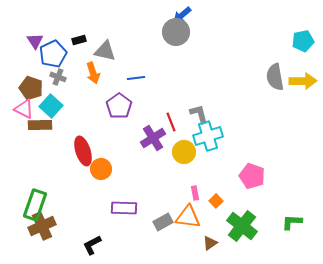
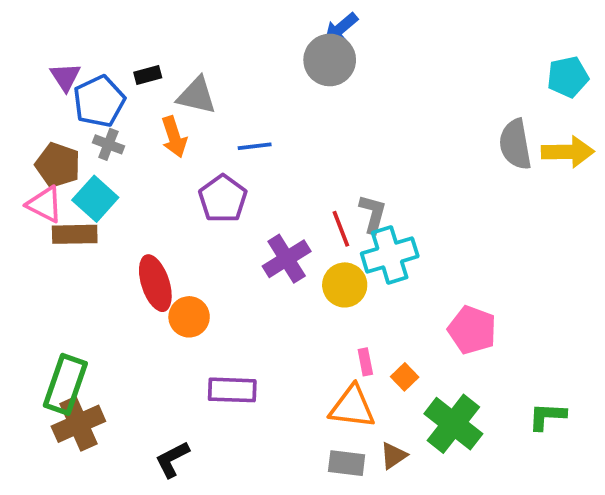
gray L-shape: (199, 114) -> (373, 214), turned 30
red line: (171, 122) -> (341, 229), moved
gray rectangle: (163, 222) -> (347, 463), moved, turned 36

